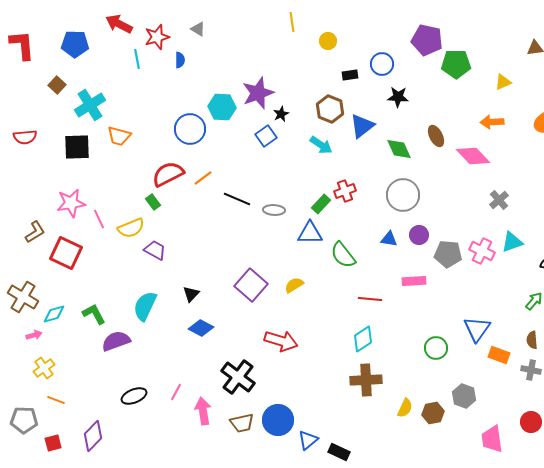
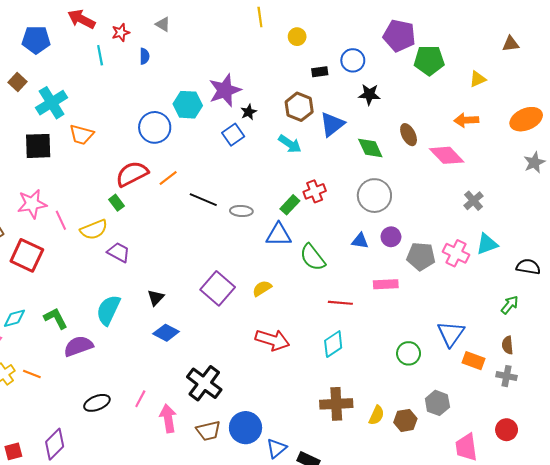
red star: (157, 37) -> (121, 33), size x0.7
red arrow: (281, 341) -> (272, 340), moved
brown cross: (366, 380) -> (336, 404), moved
orange line: (56, 400) -> (32, 374), moved

